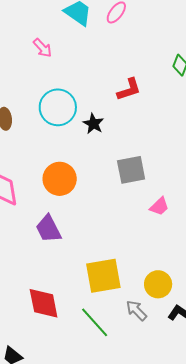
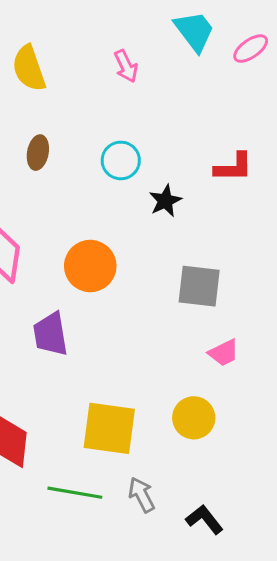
cyan circle: (58, 107) -> (121, 160), size x0.7
yellow circle: (158, 284) -> (194, 418), moved
green line: (95, 322) -> (75, 493), turned -56

